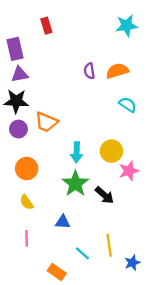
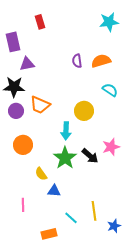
purple triangle: (20, 74) -> (27, 64), moved
yellow circle: (111, 151) -> (84, 111), moved
black arrow: (104, 195) -> (90, 156), moved
yellow semicircle: (27, 202) -> (41, 174), moved
orange rectangle: (57, 272) -> (49, 234), turned -49

